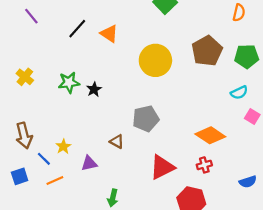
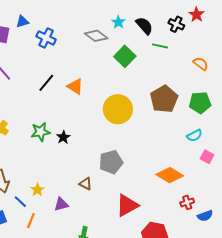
orange semicircle: (239, 13) -> (201, 64), moved, turned -63
red cross: (204, 165) -> (187, 202), moved
orange line: (55, 180) -> (31, 221), turned -42

